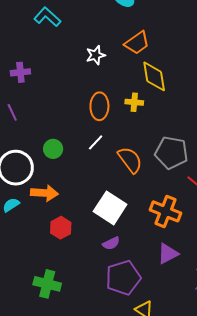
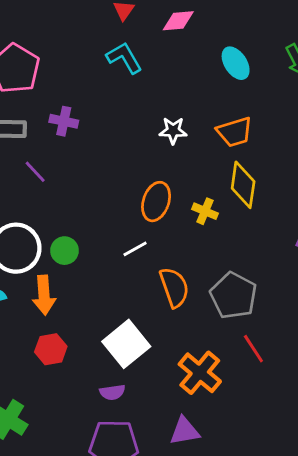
purple line: (12, 112) -> (35, 172), turned -36
green circle: (53, 149) -> (64, 251), moved
orange arrow: (45, 193) -> (44, 295), turned 64

